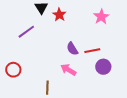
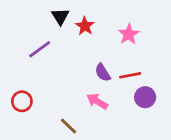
pink star: (101, 17) -> (129, 34), moved
brown line: (47, 88) -> (68, 126), turned -48

